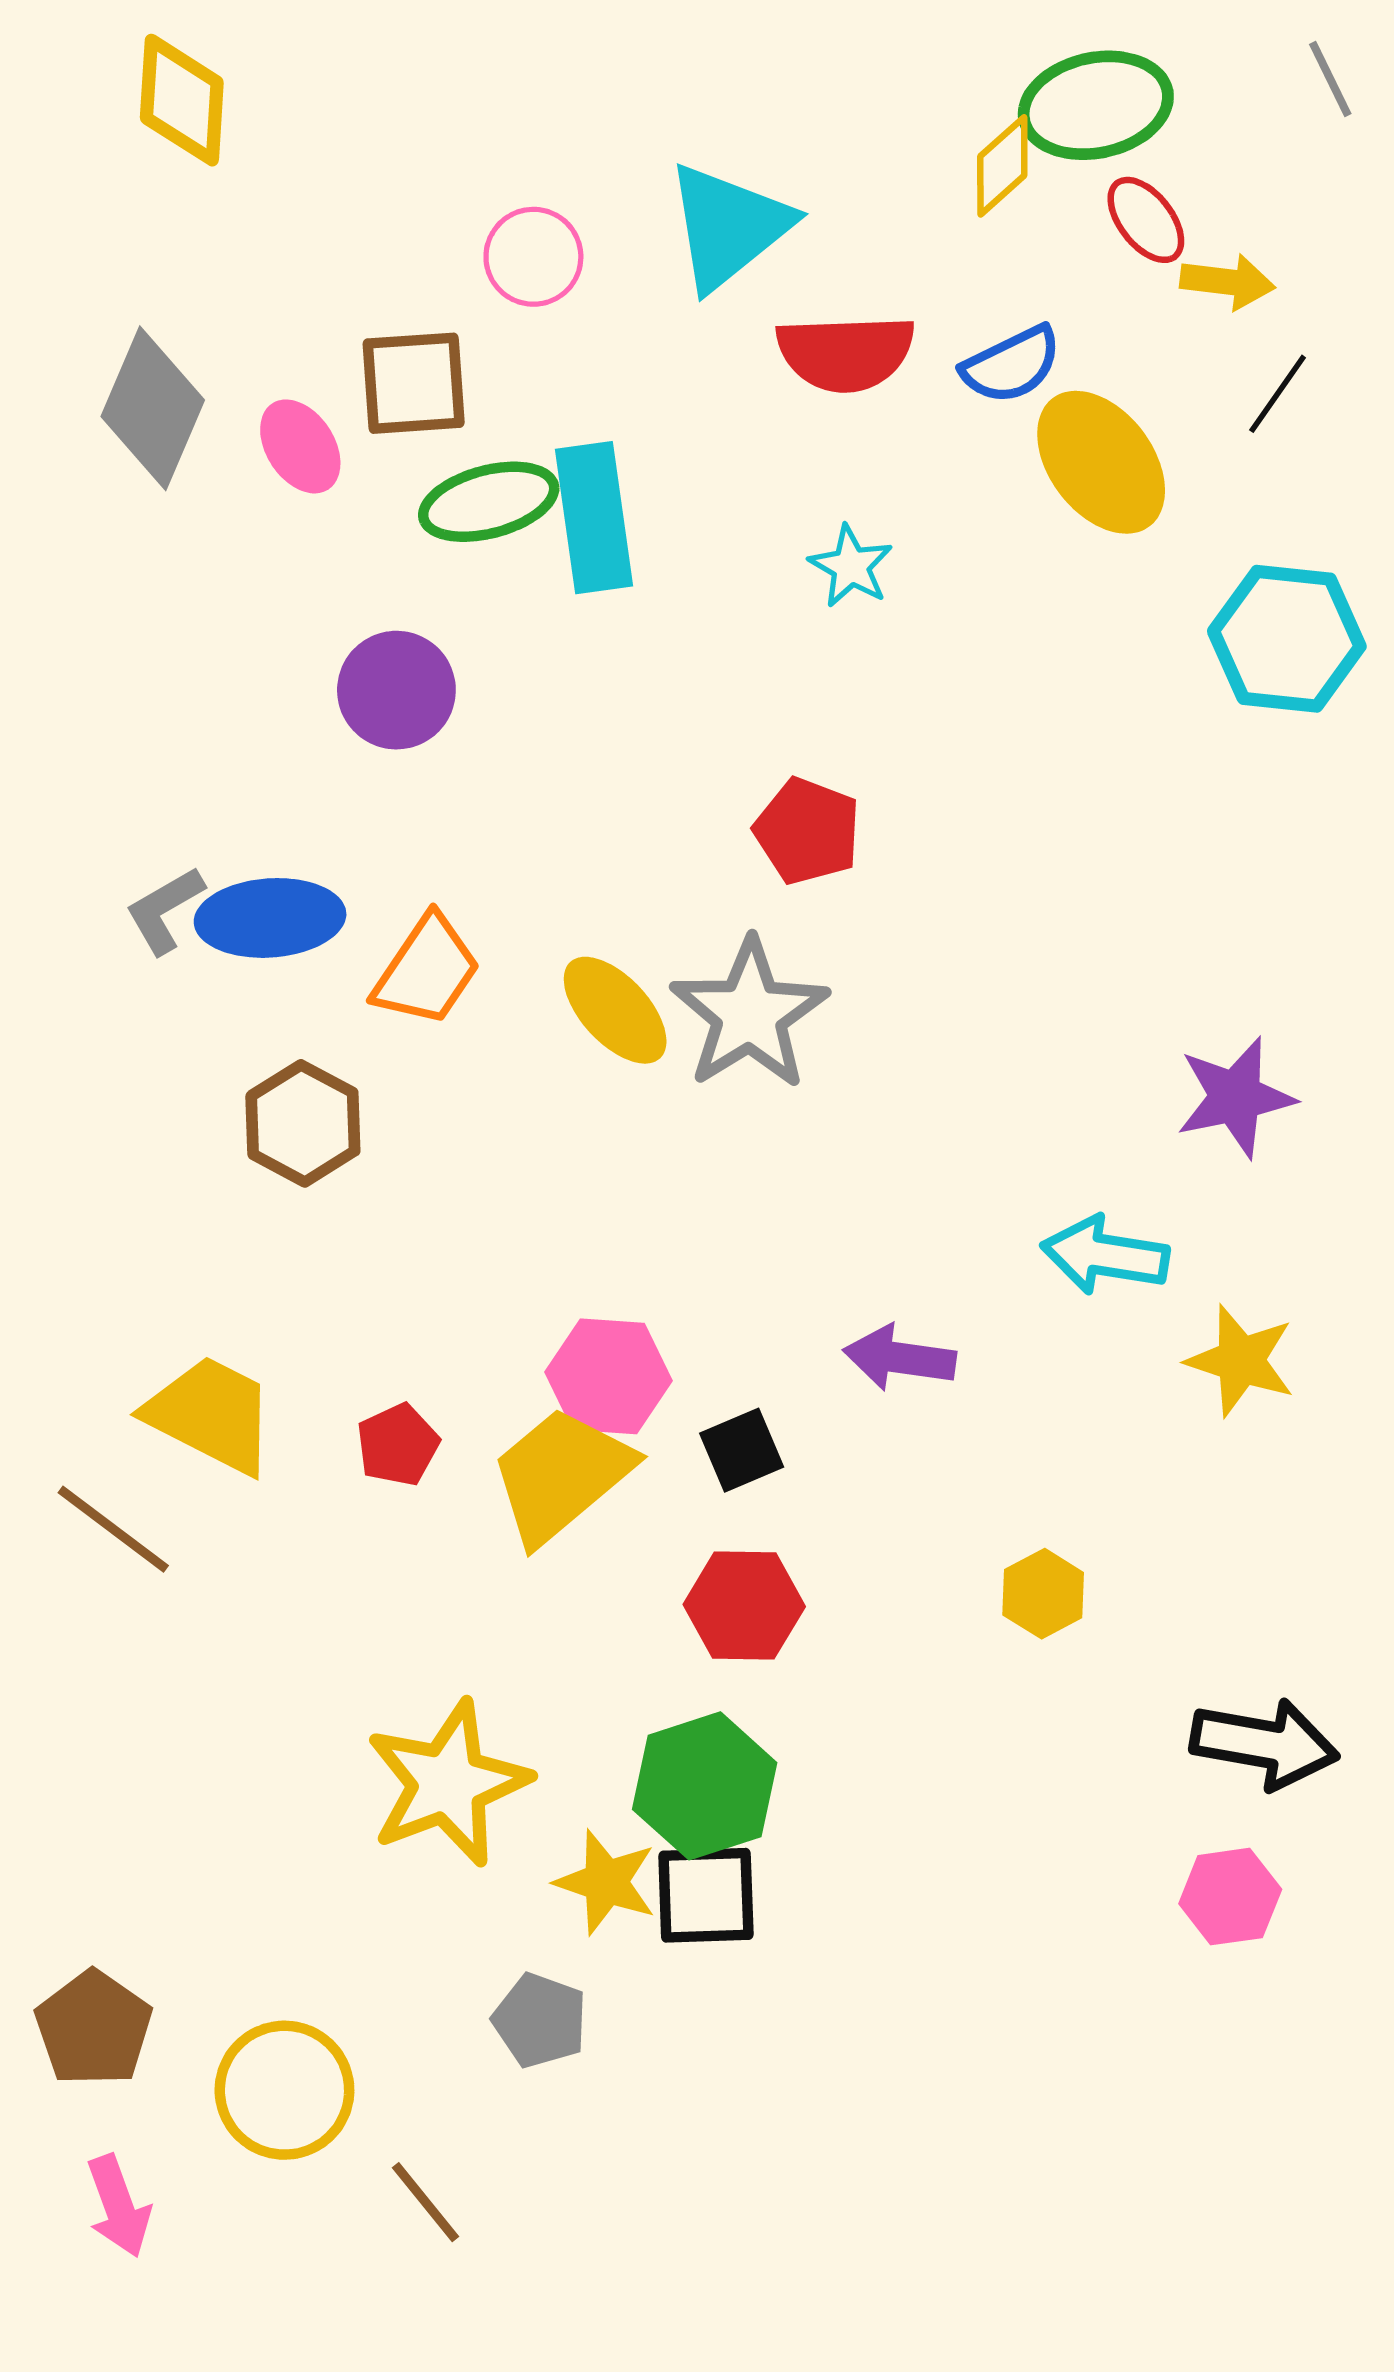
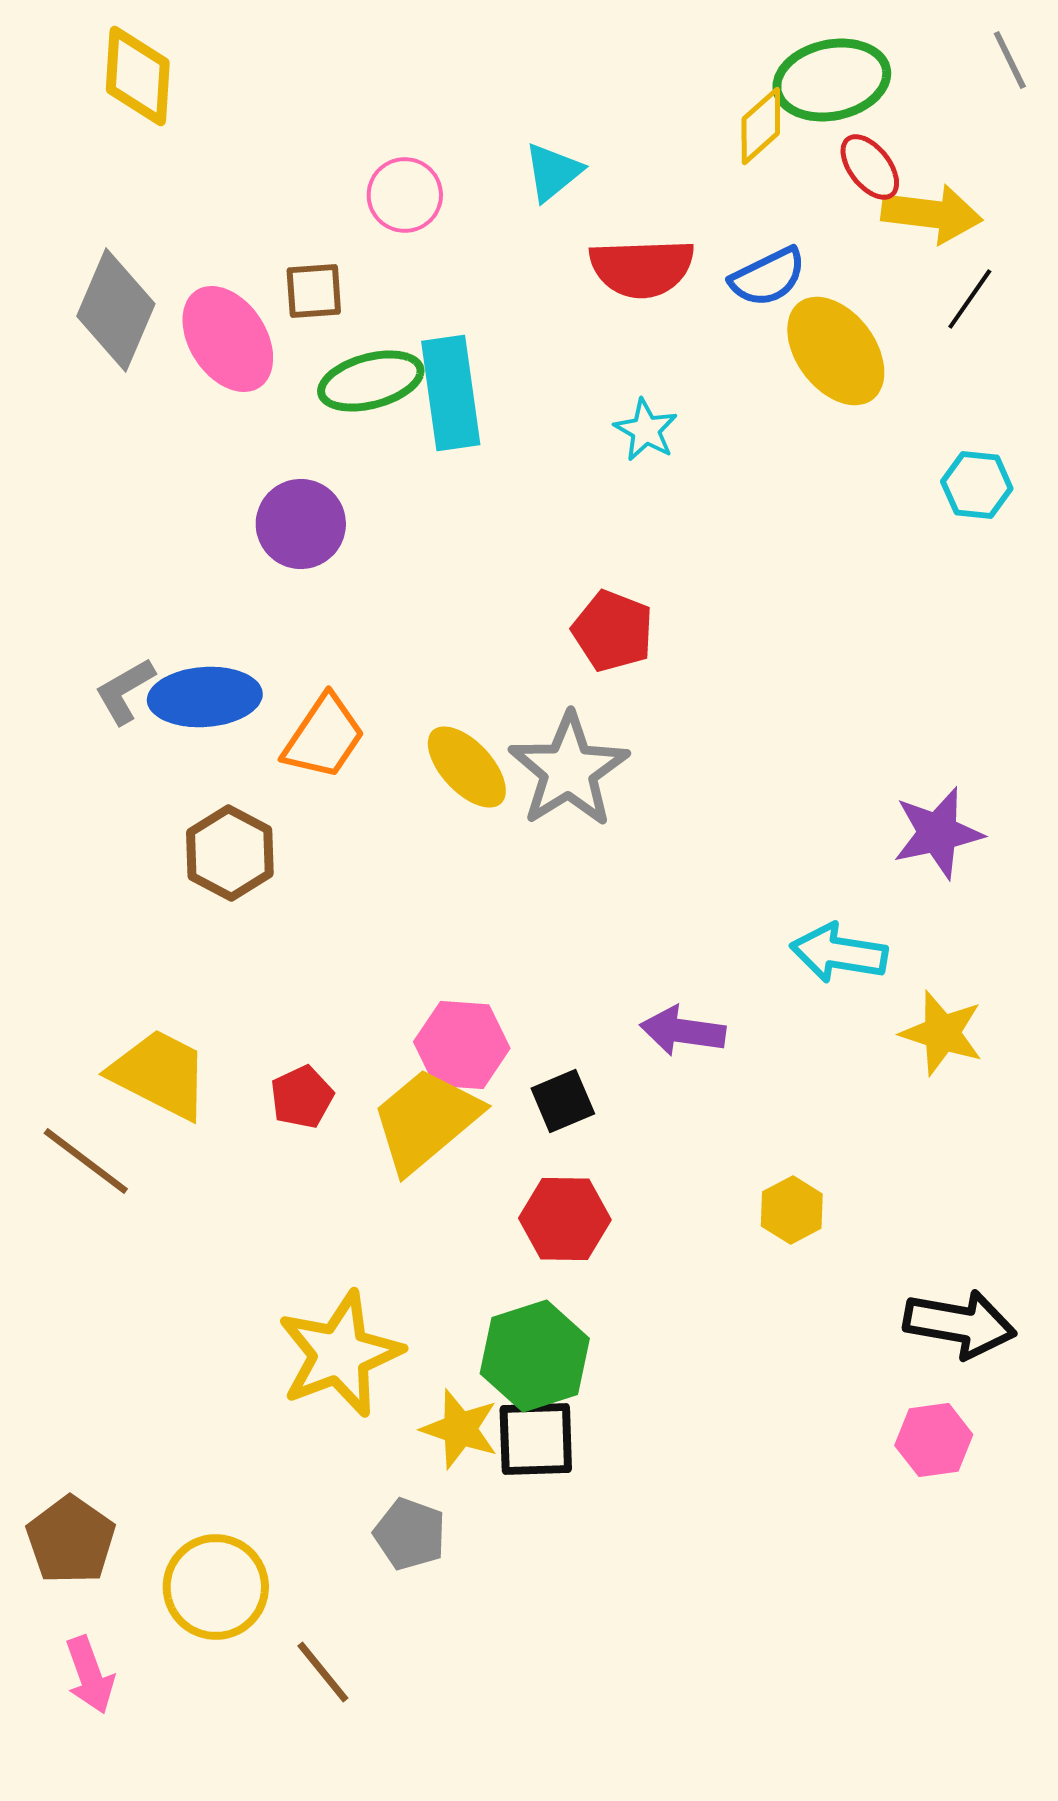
cyan triangle: (728, 226) -> (553, 172), size x0.6
yellow arrow: (1228, 282) -> (932, 214), size x1.4
brown square: (414, 383) -> (314, 291), size x0.7
pink ellipse: (300, 446) -> (228, 339), size x1.5
cyan hexagon: (1287, 639) -> (977, 485), size x0.6

